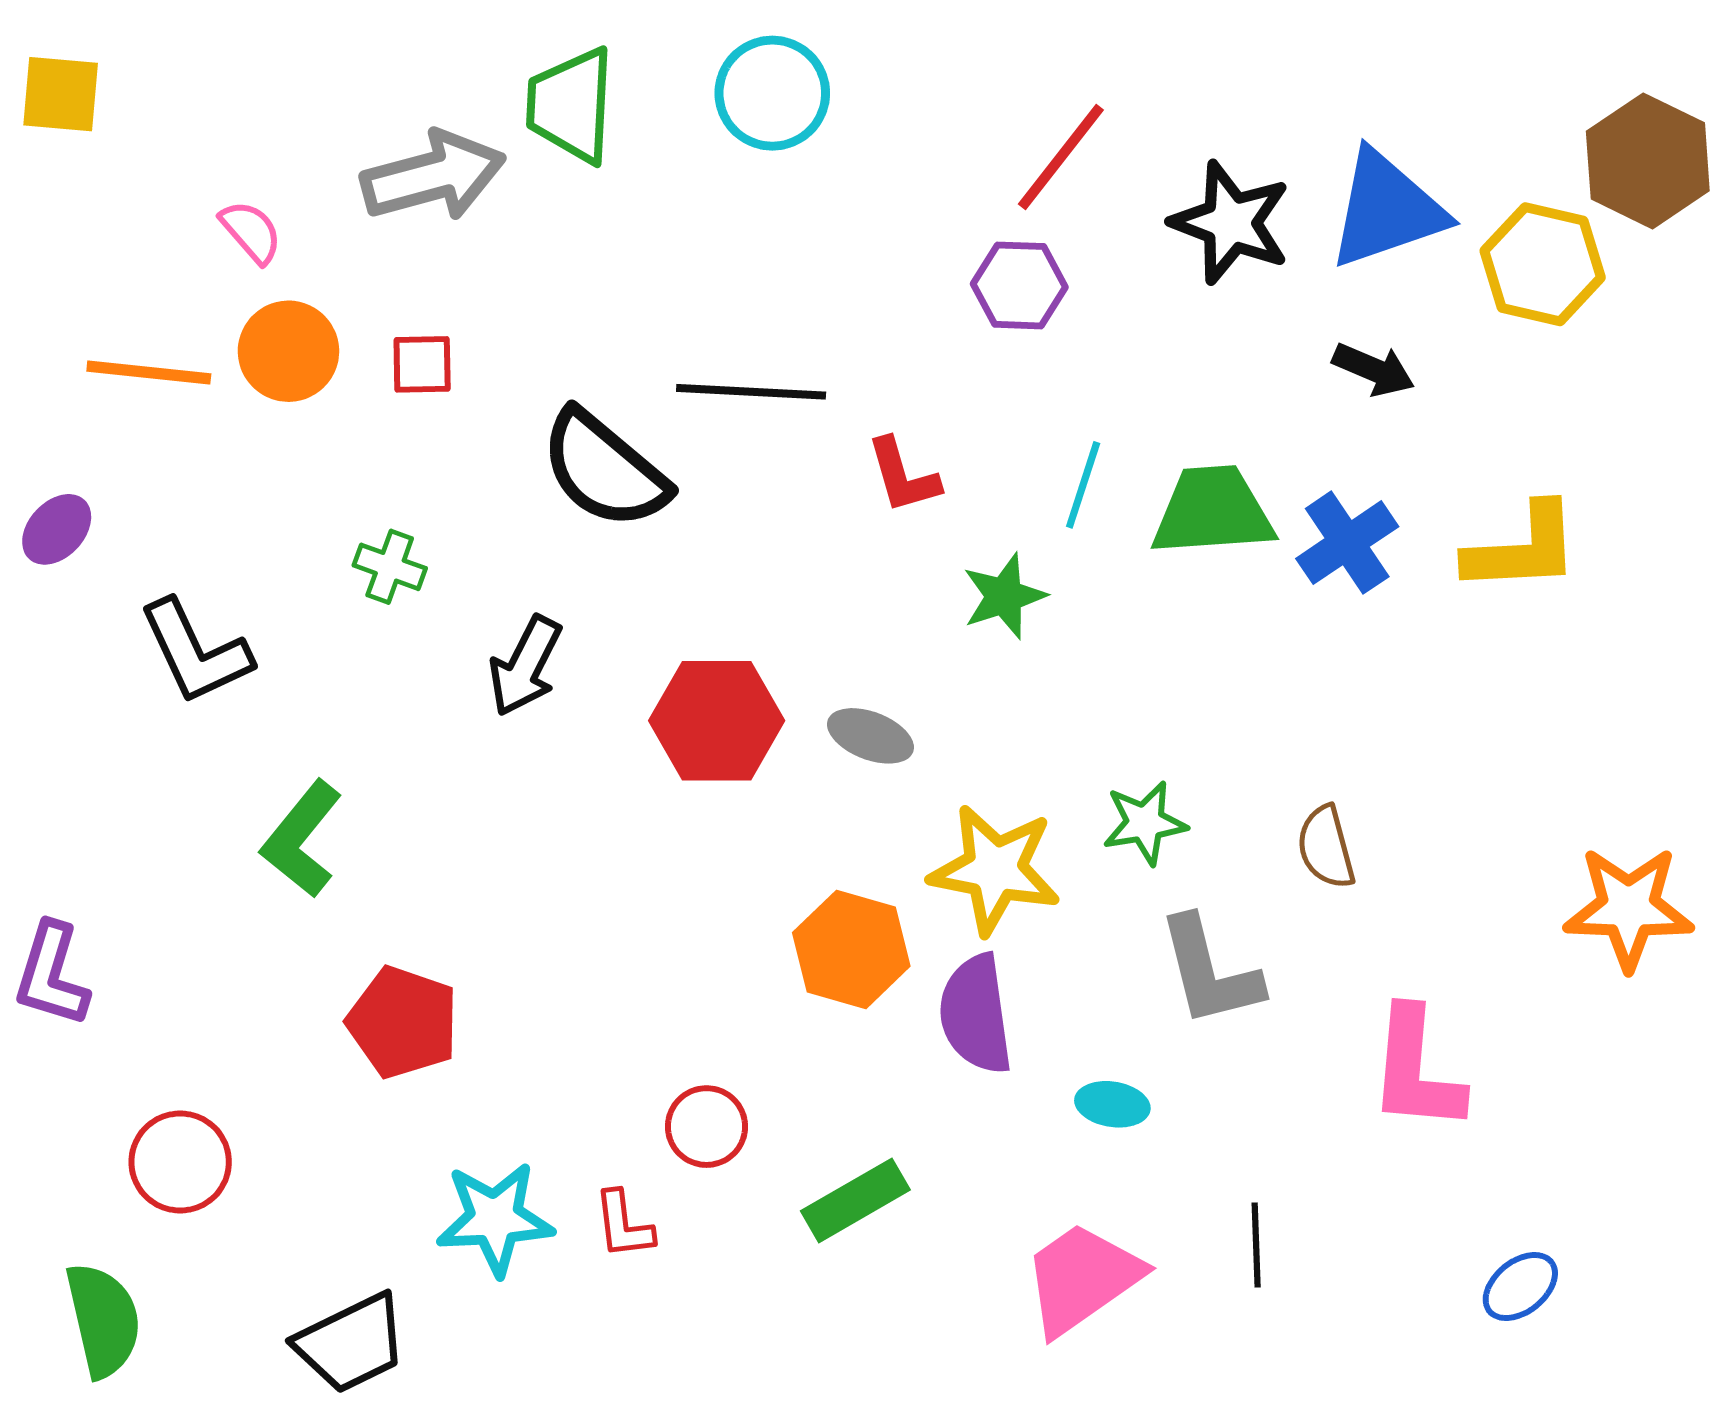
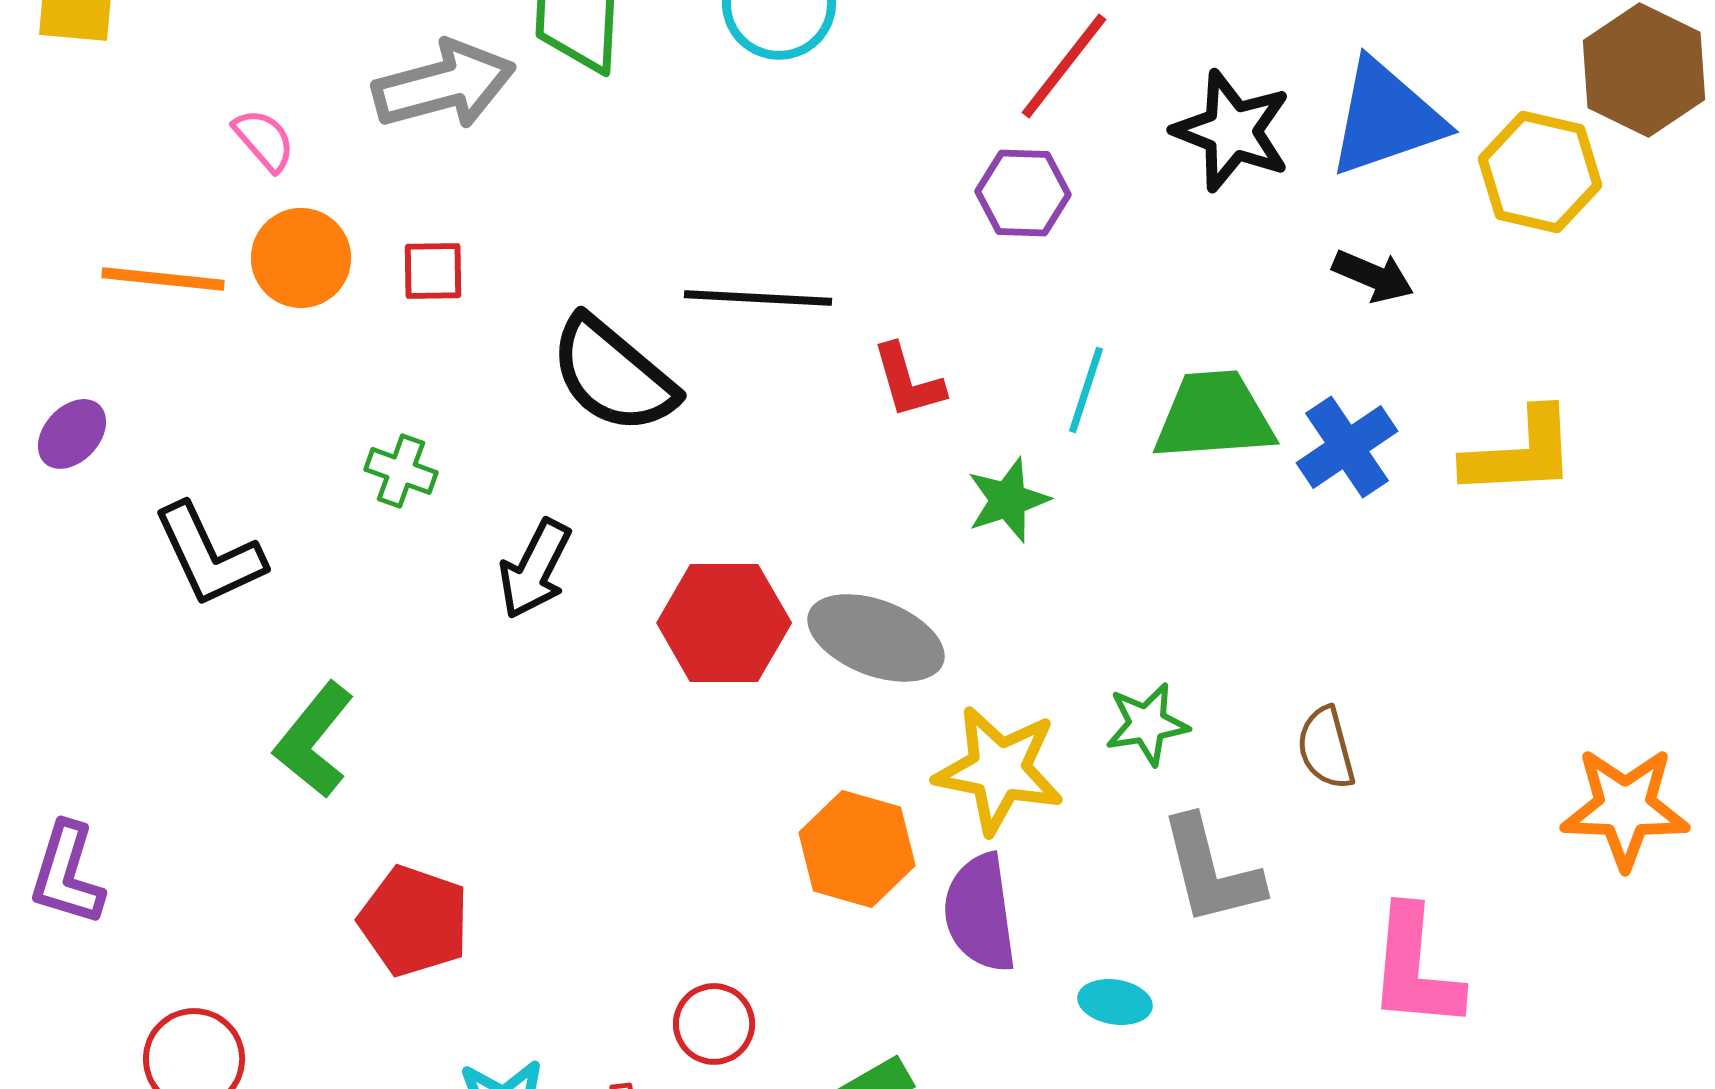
gray ellipse: (870, 736) -> (876, 638), size x1.6

